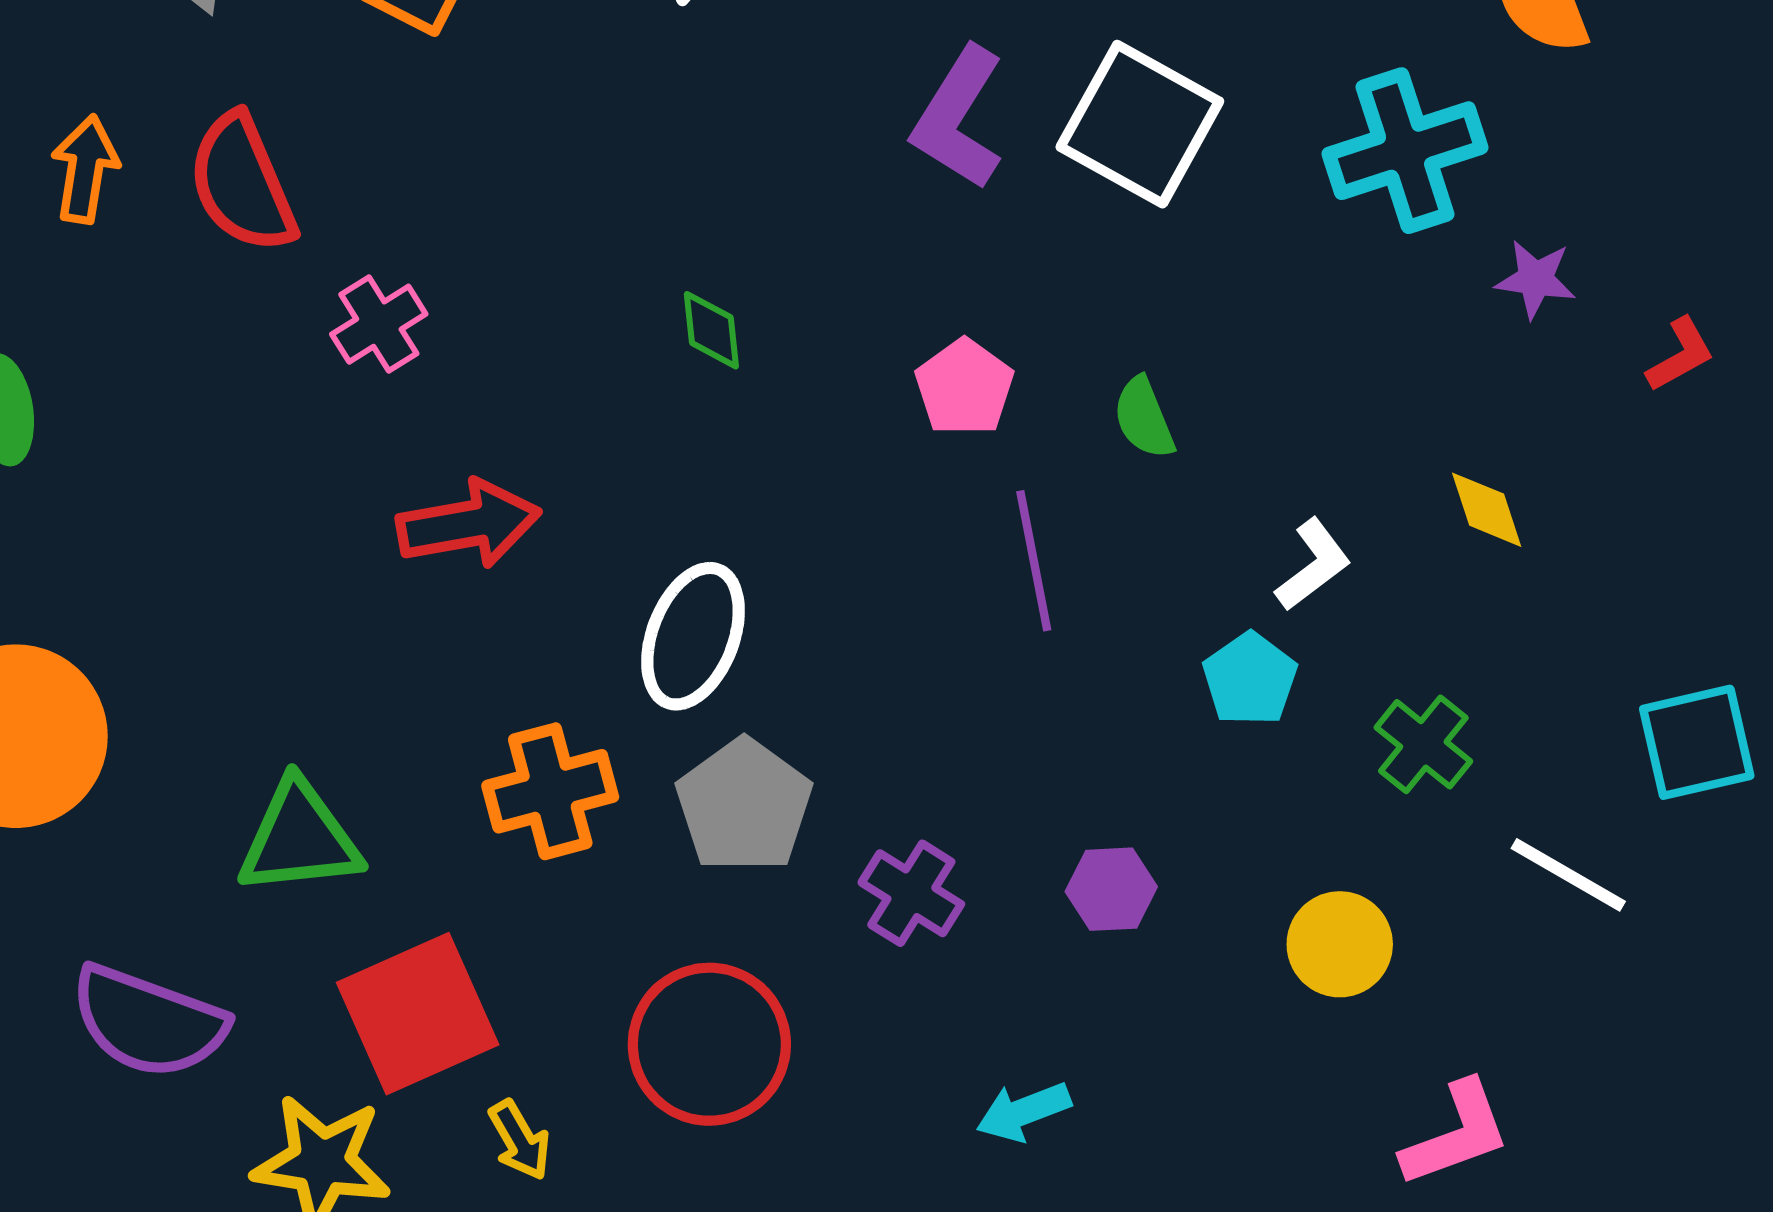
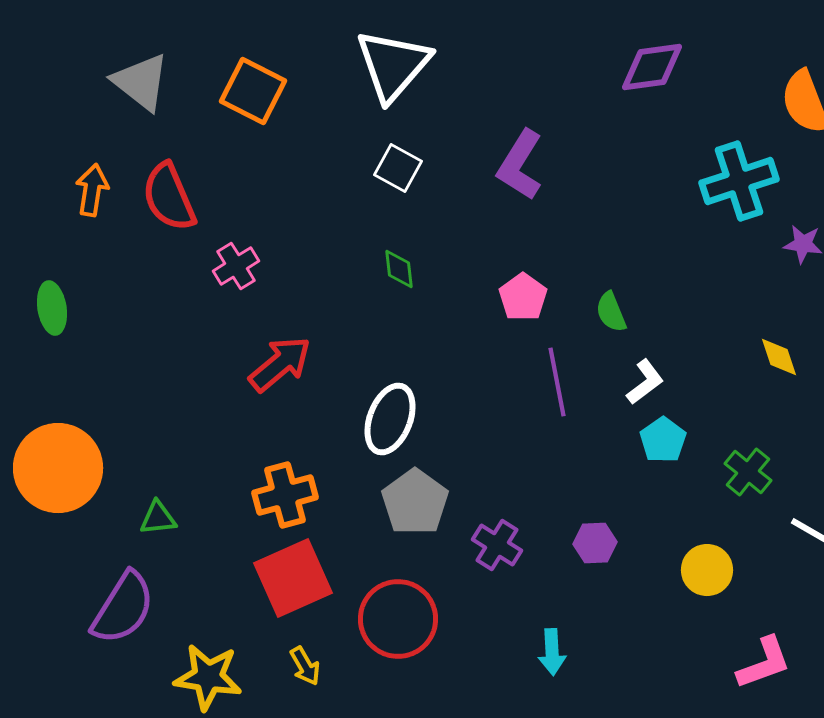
white square: (1140, 124) -> (398, 168), moved, size x0.6
red arrow: (469, 524) -> (280, 364), turned -30
white L-shape: (1313, 565) -> (645, 382), moved
orange cross: (550, 791) -> (285, 495), moved
green triangle: (299, 838) -> (158, 518), moved, size x0.6
red square: (418, 1014) -> (293, 578), moved
purple semicircle: (148, 1022) -> (123, 608), turned -78
cyan arrow: (1024, 1112) -> (552, 652), turned -72

